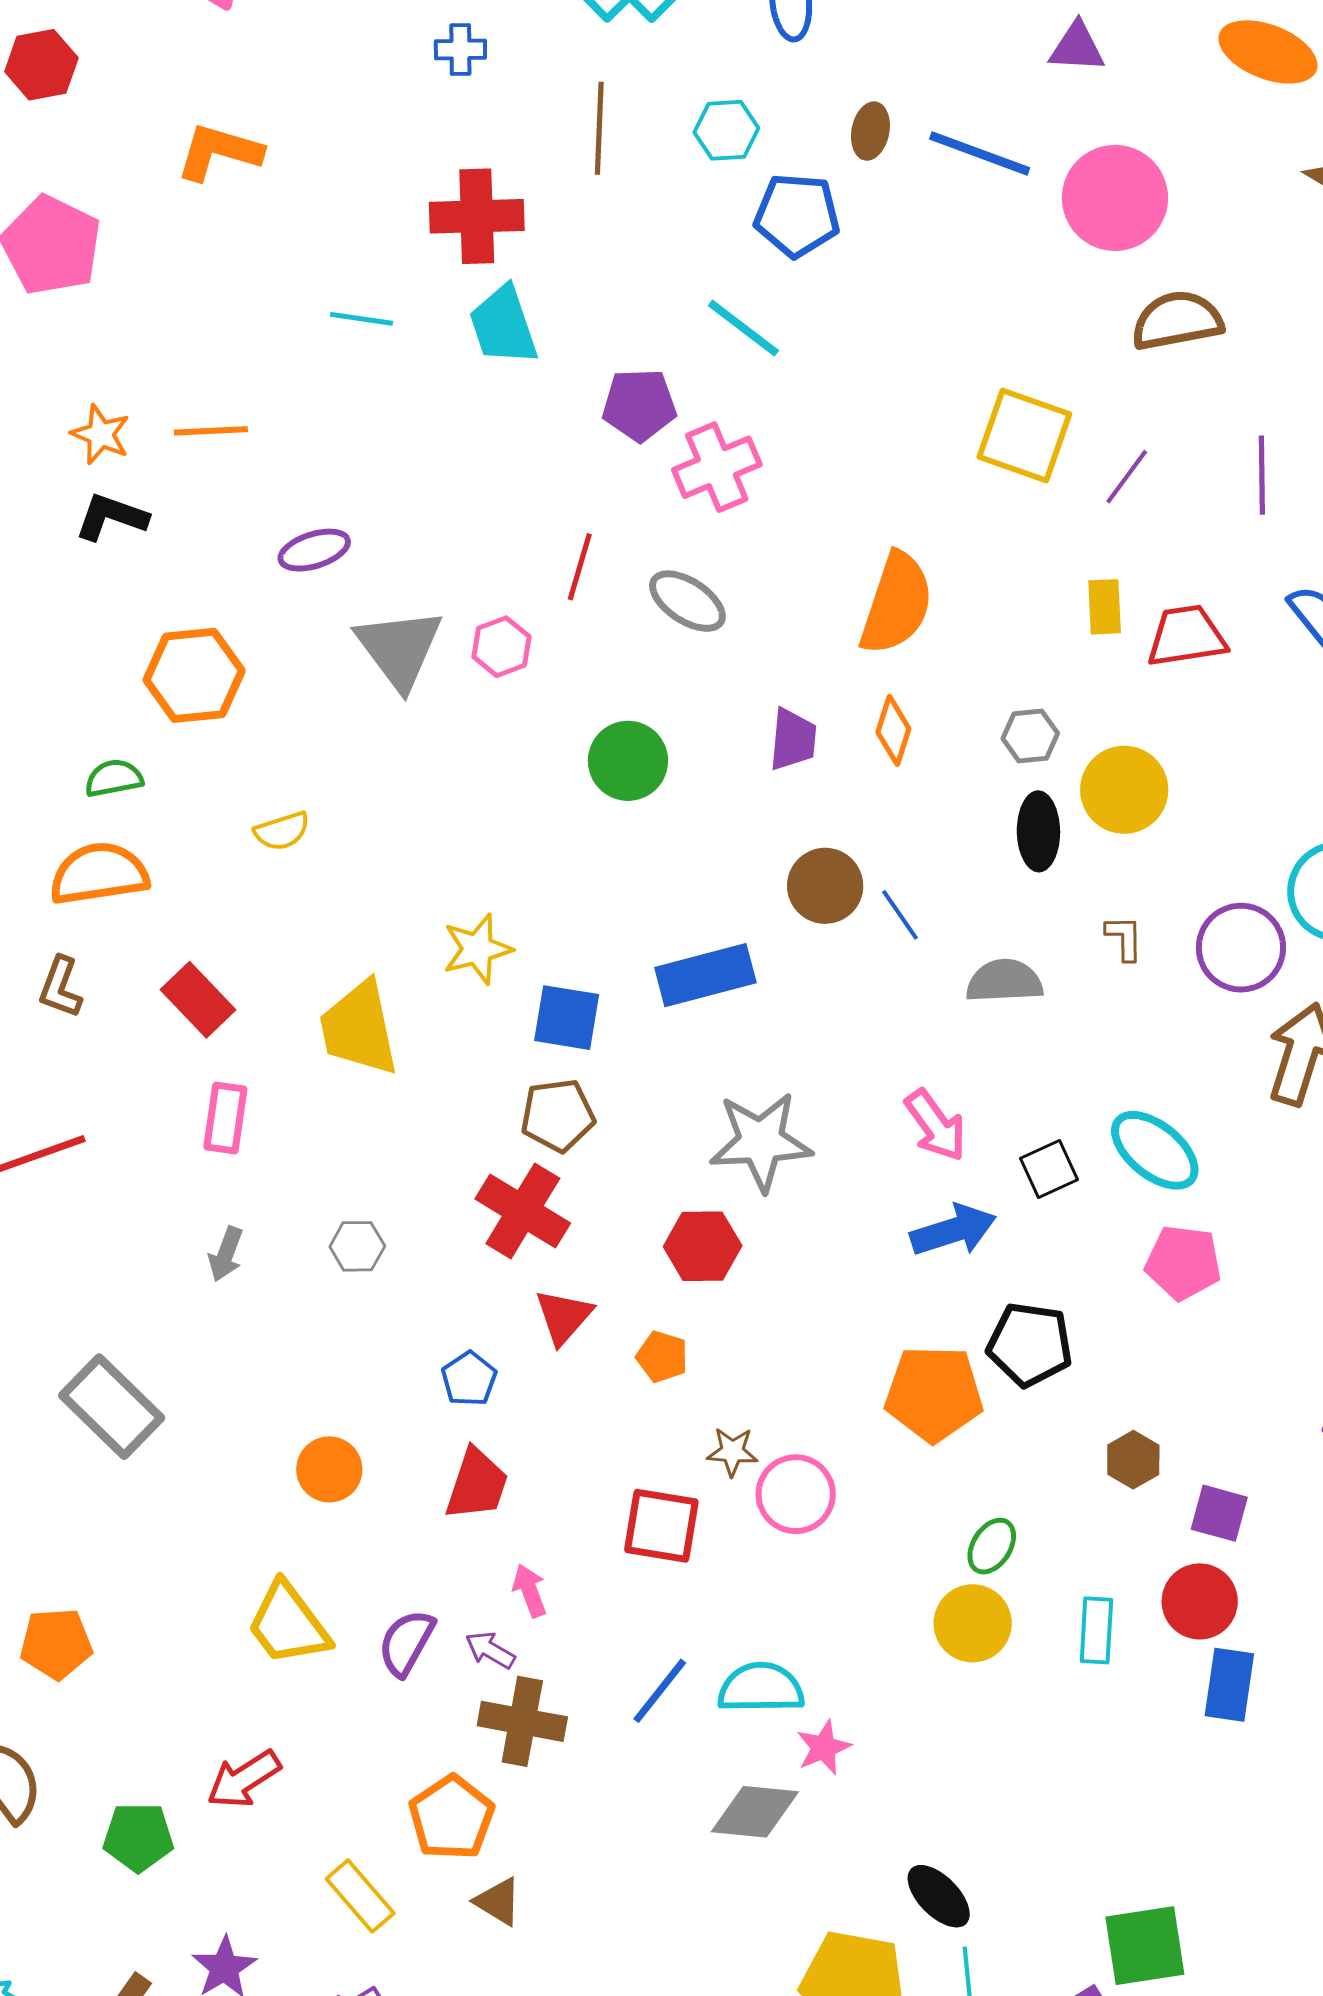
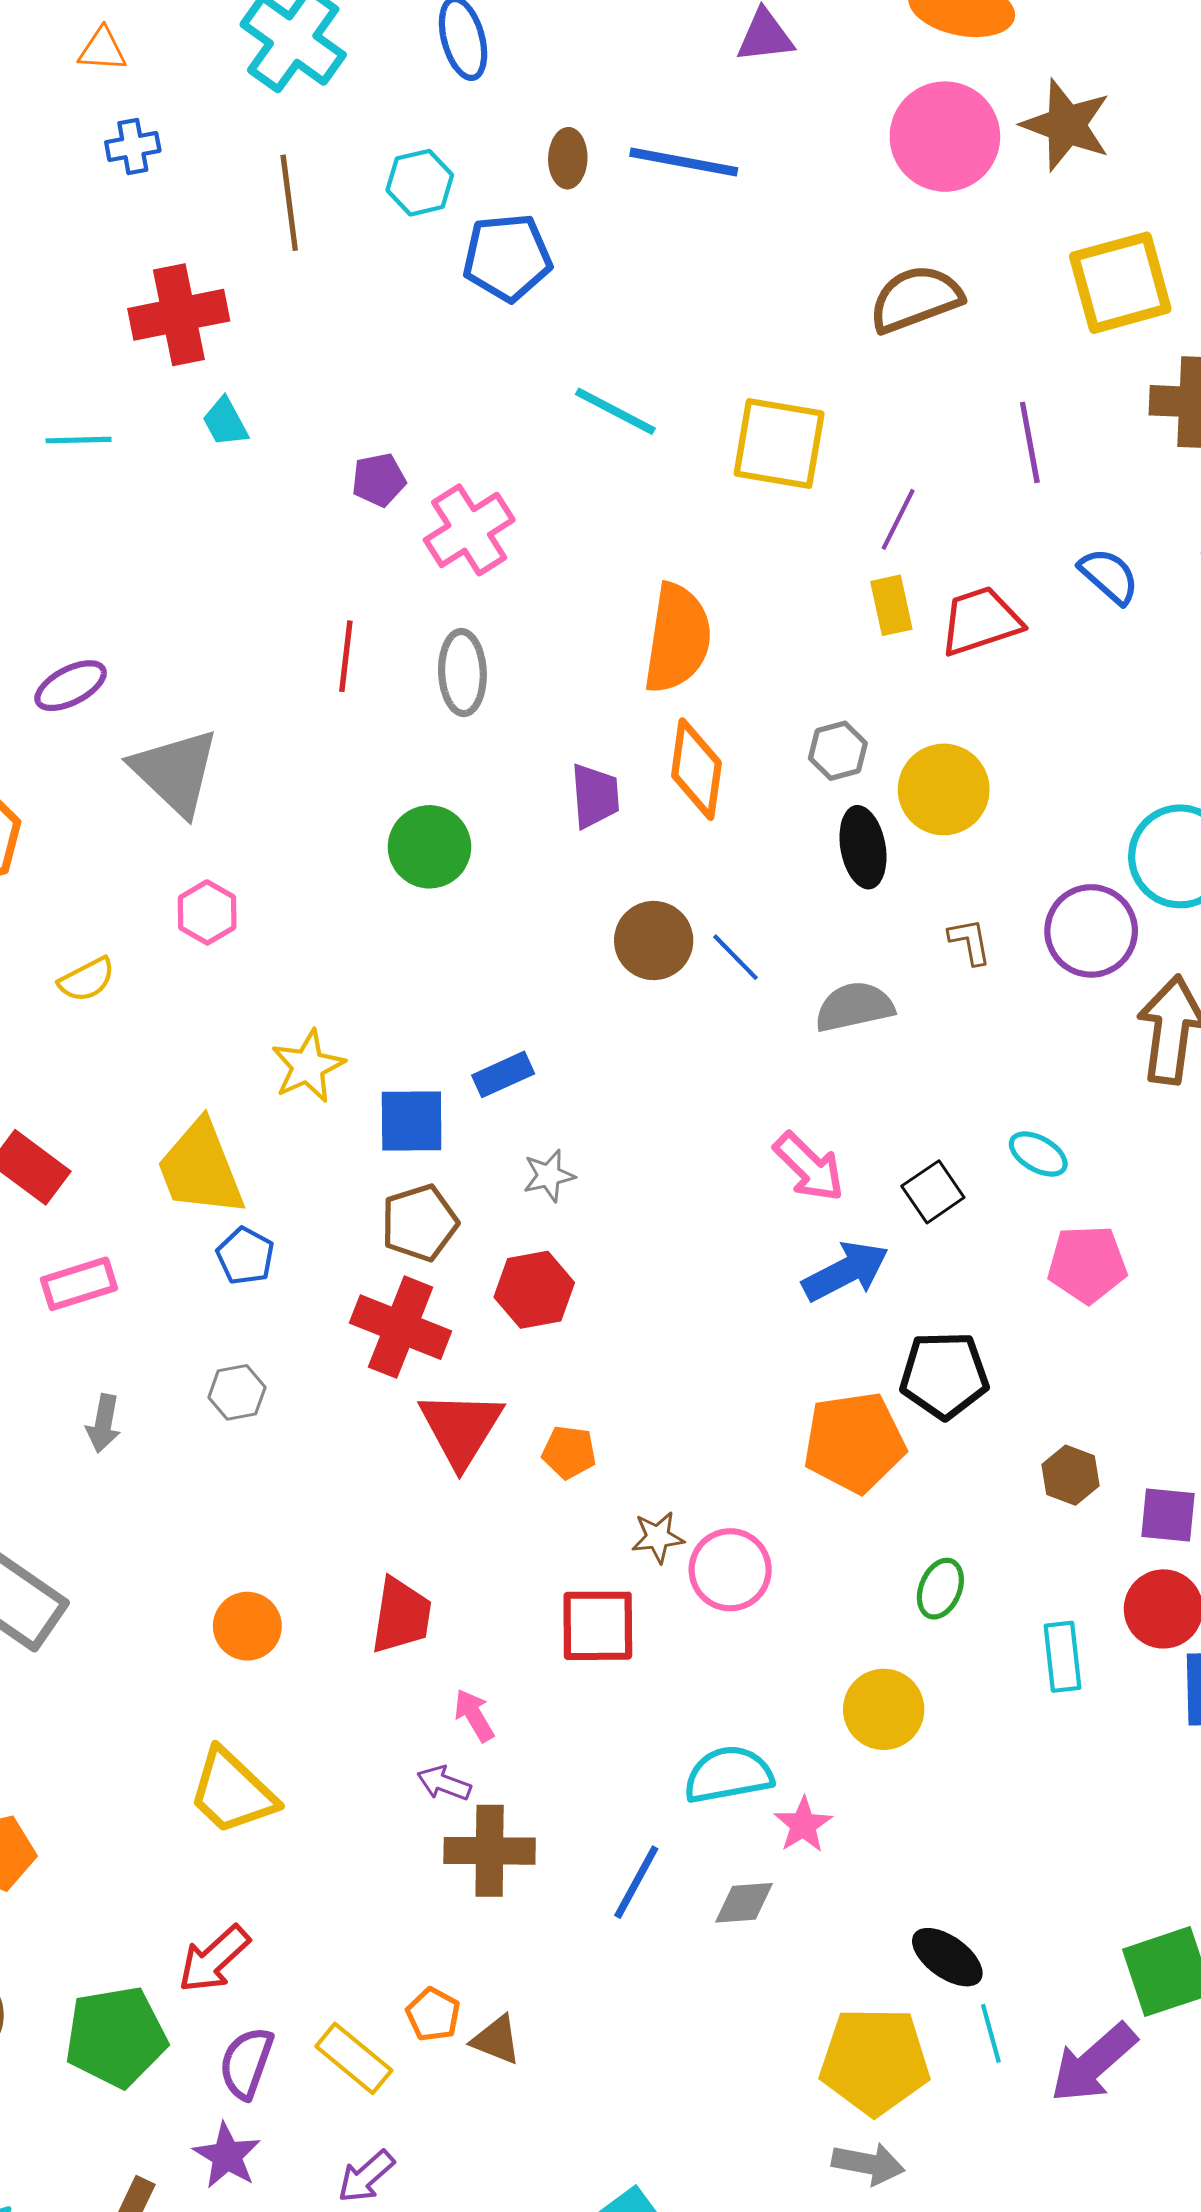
pink circle: (1115, 198) -> (945, 137), moved
cyan trapezoid: (503, 325) -> (225, 422), size x0.6
cyan line: (743, 328) -> (615, 411), moved
purple pentagon: (639, 405) -> (379, 480), size x0.7
purple line: (1127, 477) -> (898, 519), moved
gray ellipse: (687, 601) -> (462, 673), turned 64
pink hexagon: (501, 647) -> (207, 912), moved
orange diamond: (893, 730) -> (696, 769), size x1.4
blue rectangle: (705, 975) -> (503, 1074), moved, size x0.6
pink rectangle: (225, 1118) -> (79, 1284), turned 74
gray star: (761, 1141) -> (549, 1176), moved, size x0.5
cyan ellipse: (1155, 1150) -> (1038, 1154), size x0.6
red hexagon: (703, 1246) -> (534, 1290), moved
red triangle: (564, 1317) -> (461, 1428), size x1.4
blue pentagon: (469, 1379) -> (245, 1256), moved
yellow circle: (973, 1623) -> (884, 1709), moved
purple semicircle: (406, 1643) -> (246, 2063), moved
blue line: (660, 1691) -> (636, 1882), moved
gray diamond: (755, 1812) -> (744, 1903), size x0.7
orange pentagon: (451, 1818) -> (433, 2014), moved, size x0.6
green pentagon: (138, 1837) -> (116, 2037), size x1.4

